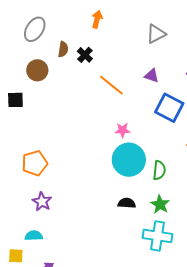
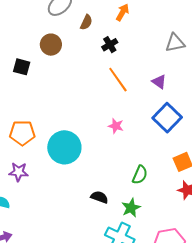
brown semicircle: (63, 49) -> (86, 22), moved
black cross: (85, 55) -> (110, 45), moved
cyan circle: (129, 160) -> (64, 147), moved
purple star: (42, 202) -> (19, 172), turned 30

